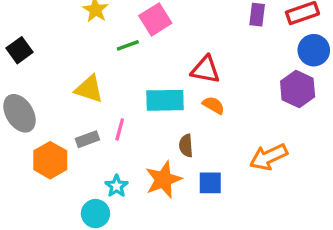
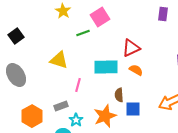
red triangle: (205, 70) -> (131, 48), turned -36
gray rectangle: (87, 139) -> (61, 106), moved
orange hexagon: (50, 160) -> (32, 116), moved
blue square: (210, 183) -> (133, 109), moved

